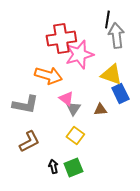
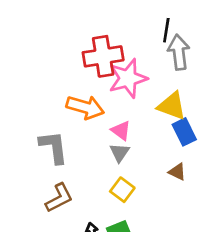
pink triangle: (66, 98) -> (121, 131), moved
gray L-shape: (25, 104) -> (54, 147), turned -108
brown triangle: (100, 110) -> (177, 172), moved, turned 32

